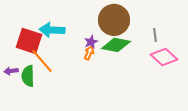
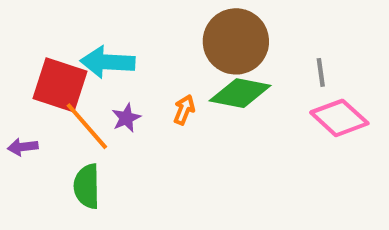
purple star: (91, 42) -> (126, 118), moved
green semicircle: (28, 76) -> (87, 186), moved

